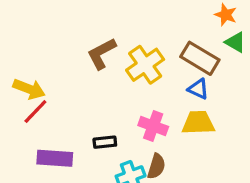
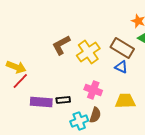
yellow trapezoid: (198, 123) -> (125, 101), moved
purple rectangle: (55, 158) -> (41, 102), moved

